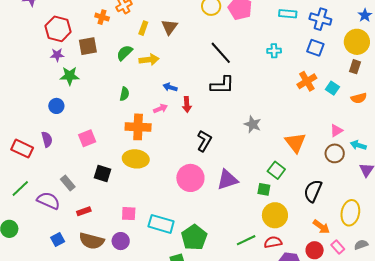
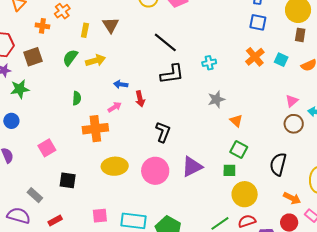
cyan cross: (274, 51) -> (209, 63), moved
gray star: (253, 124) -> (216, 99), moved, turned -30
orange triangle: (295, 143) -> (236, 121), moved, size x0.6
yellow ellipse: (136, 159) -> (115, 166), moved

